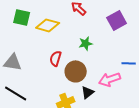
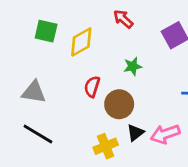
yellow diamond: (48, 25) -> (81, 42), turned -45
pink arrow: (110, 79) -> (165, 134), moved

